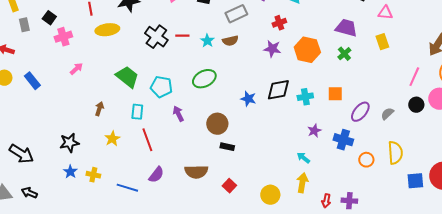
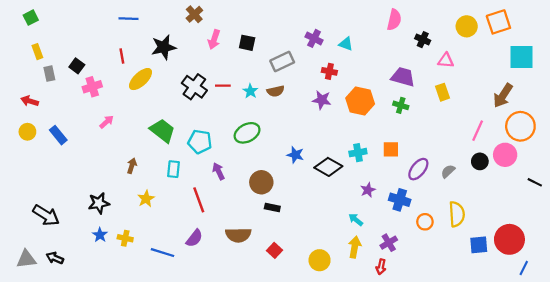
red cross: (279, 23) -> (329, 71), turned 32
yellow ellipse: (107, 30) -> (141, 79), turned -35
green cross: (344, 54) -> (401, 105), turned -32
black diamond: (278, 90) -> (328, 167), moved, turned 40
red line: (147, 140) -> (199, 200), moved
purple cross: (349, 201) -> (389, 243), moved, turned -35

